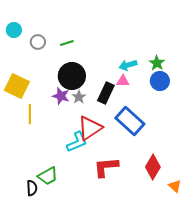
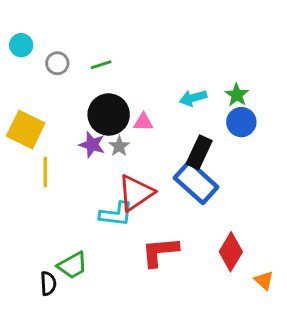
pink triangle: (123, 81) -> (143, 122), moved
black rectangle: (106, 93) -> (199, 152), moved
cyan L-shape: (77, 142) -> (116, 214), turned 30

